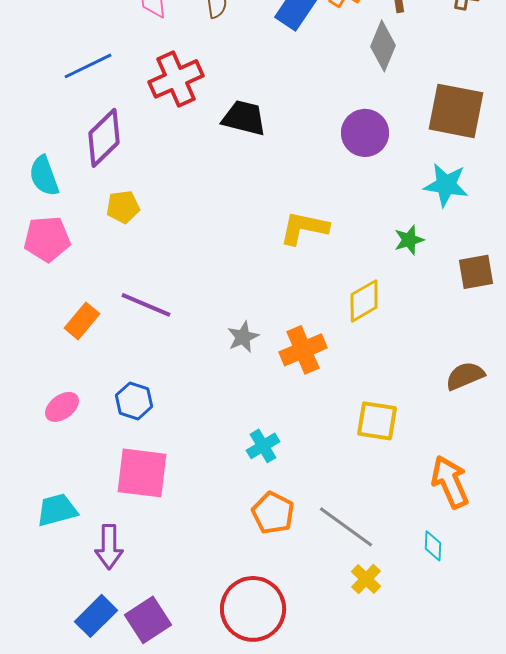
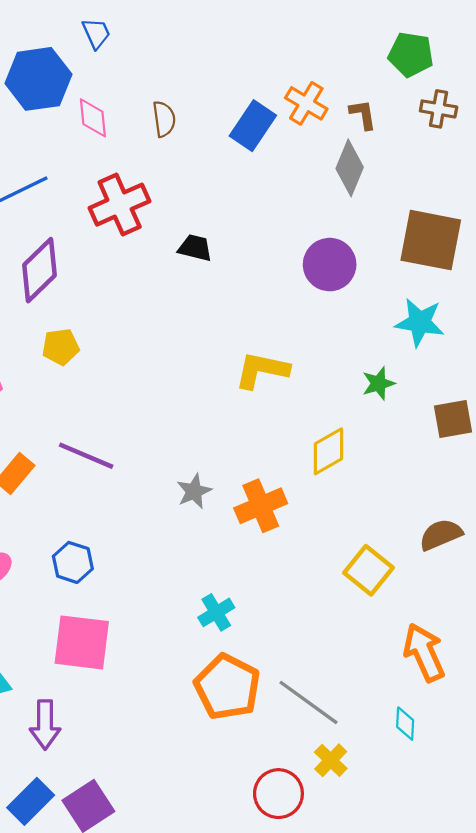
black trapezoid: (244, 118) -> (195, 248), size x0.7
yellow square: (377, 421) -> (369, 570), moved, turned 30
orange pentagon: (273, 513) -> (227, 687), size x1.4
red circle: (253, 609) -> (278, 794), moved, size x0.7

